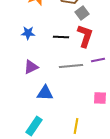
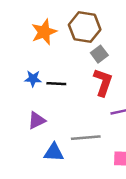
black line: (61, 37) -> (56, 84), moved
gray line: (71, 66) -> (86, 138), moved

